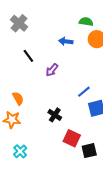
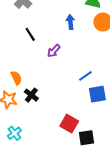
blue arrow: (66, 41) -> (70, 22), turned 72
black cross: (55, 115) -> (31, 95), moved

